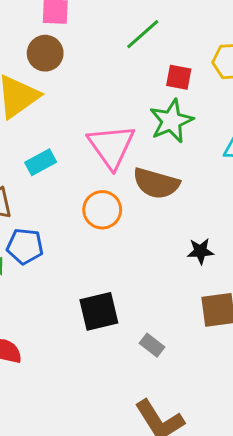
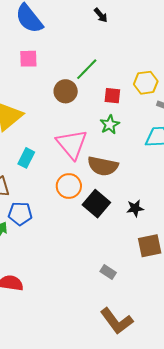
brown circle: (45, 53) -> (66, 91), moved
green star: (171, 121) -> (110, 125), size x0.7
cyan rectangle: (41, 162) -> (26, 158), turned -30
black square: (99, 311) -> (96, 204), moved, turned -32

